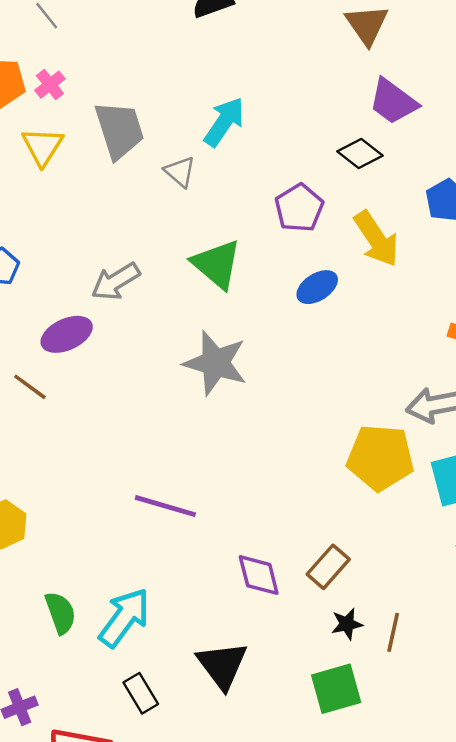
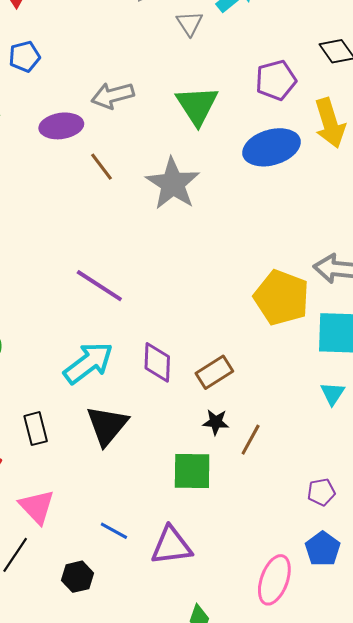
blue ellipse: (317, 287) -> (271, 147), size x1.6
brown line: (30, 387) -> (102, 167), moved
cyan arrow: (124, 618) -> (88, 363), moved

